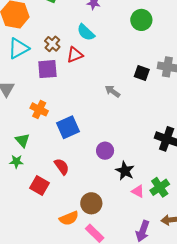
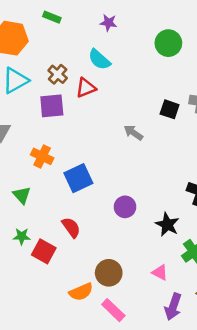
green star: (16, 162) -> (22, 236), moved
black star: (125, 171) -> (167, 224), moved
pink triangle: (138, 191) -> (160, 272), moved

